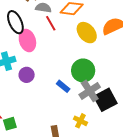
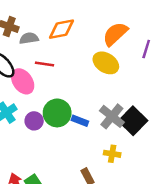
red line: (51, 23) -> (44, 64), moved, turned -35
yellow ellipse: (87, 33) -> (106, 63), moved
green circle: (83, 71) -> (57, 113), moved

